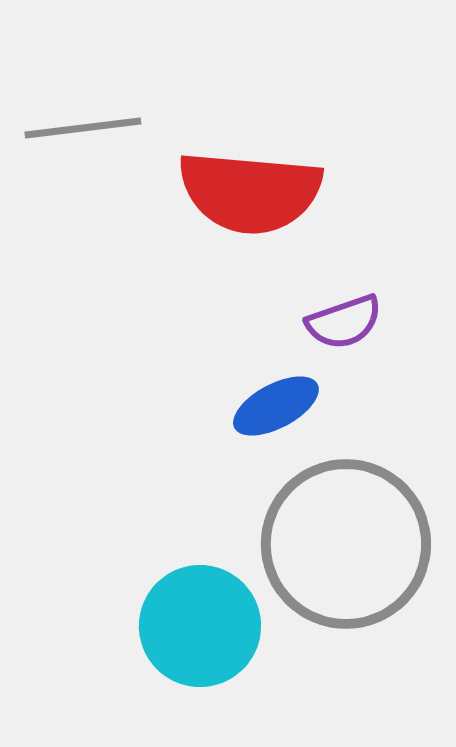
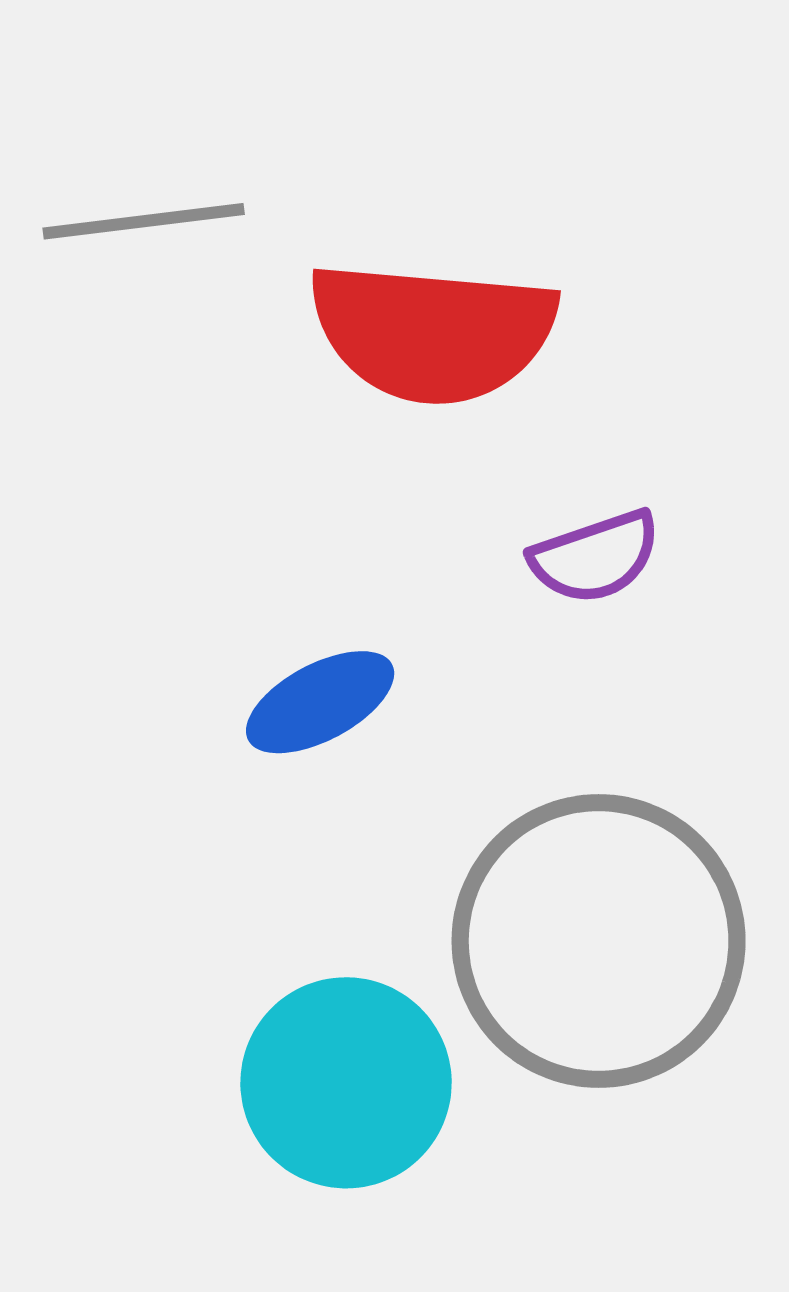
blue ellipse: (276, 406) -> (320, 702), moved

